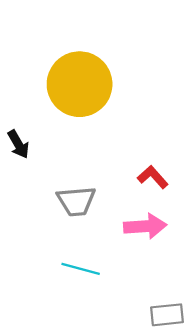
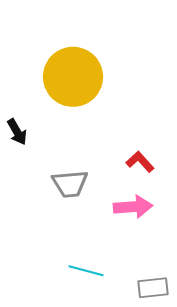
cyan line: (81, 269) -> (86, 271), moved

